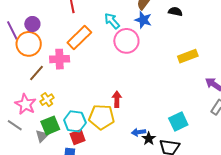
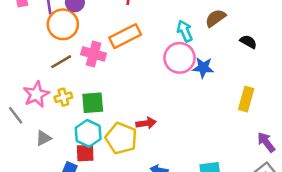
blue star: (143, 20) -> (203, 68), moved, turned -30
cyan arrow: (112, 21) -> (185, 31), moved
yellow rectangle: (188, 56) -> (246, 99), turned -72
red arrow: (117, 99) -> (146, 123), turned 63
green square: (50, 125) -> (93, 103), moved

